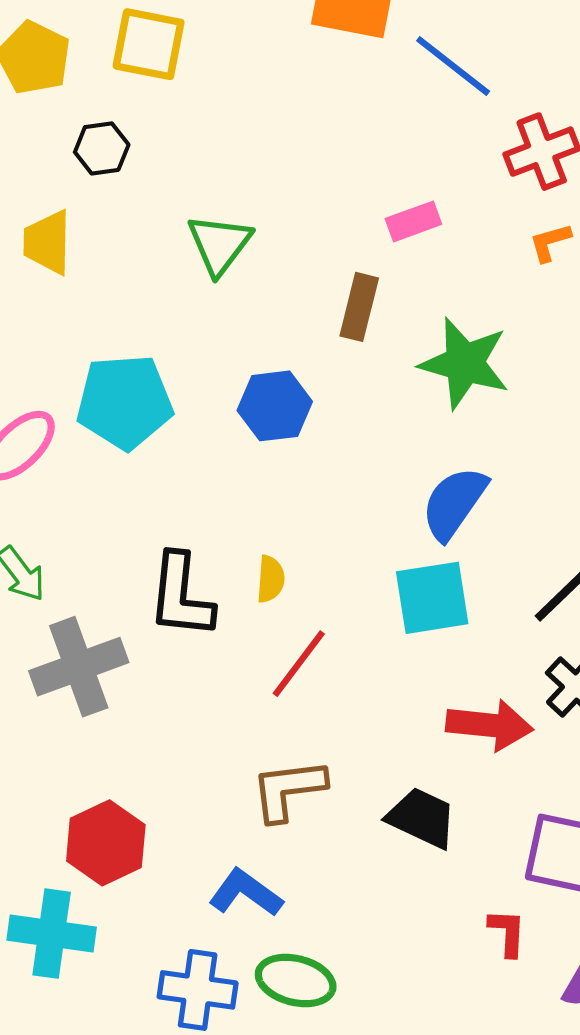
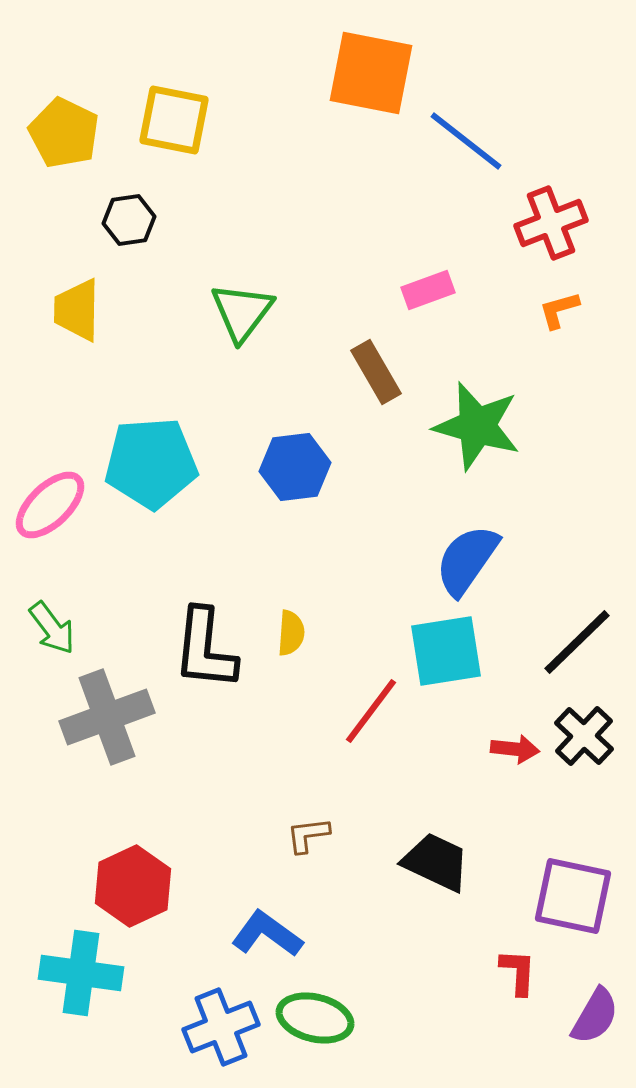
brown rectangle: (359, 307) -> (376, 372), turned -44
red line: (299, 664) -> (371, 711), moved
red arrow: (490, 725) -> (515, 749), moved, size x0.6
brown L-shape: (288, 790) -> (308, 835), size x0.6
blue cross: (198, 990) -> (221, 1027), turned -30

